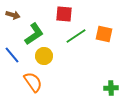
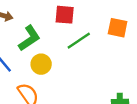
orange square: (104, 34) -> (118, 28), moved

